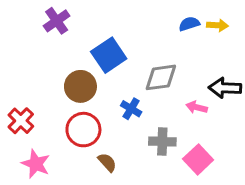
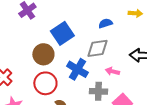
blue semicircle: (189, 24) -> (105, 23), moved
pink arrow: (197, 107) -> (112, 71), moved
blue cross: (131, 109) -> (77, 69), size x1.5

